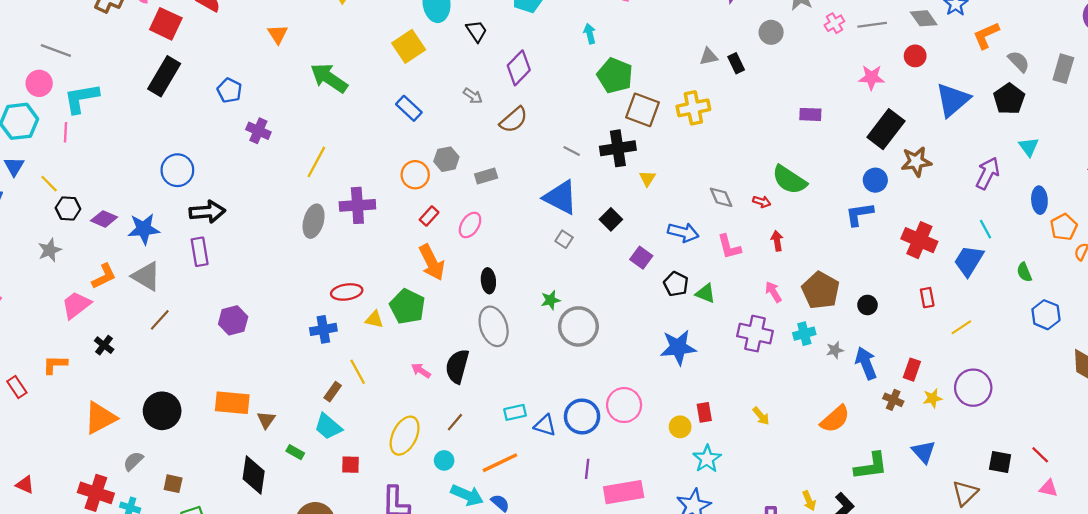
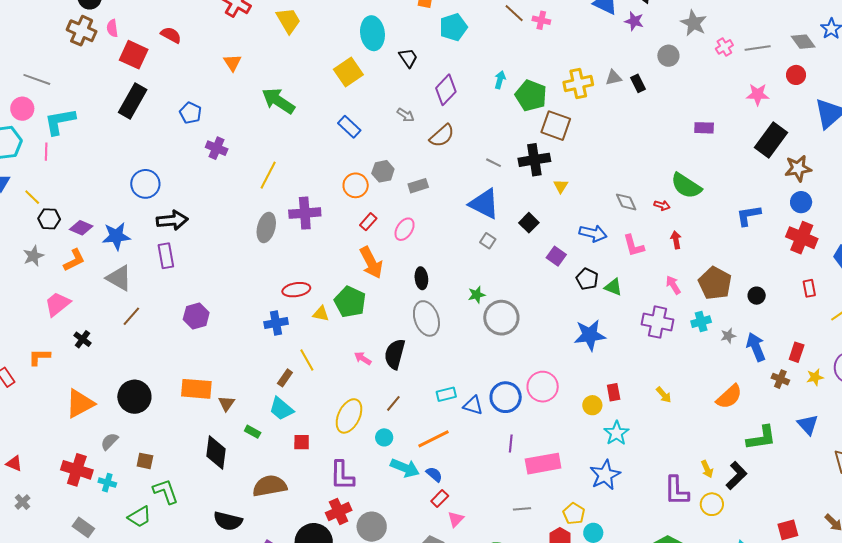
cyan arrow: (590, 34) -> (500, 80), moved, turned 30
yellow cross: (693, 108) -> (578, 84), moved
blue circle: (875, 180) -> (801, 202), moved
orange L-shape: (104, 276) -> (74, 260), moved

